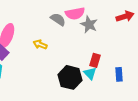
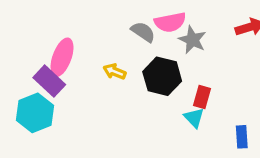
blue rectangle: (119, 74) -> (242, 137), moved
black hexagon: (70, 77) -> (162, 76), moved

